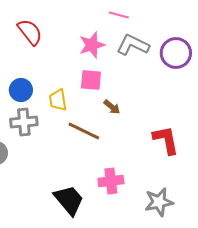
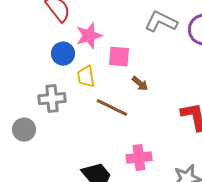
pink star: (92, 45) -> (89, 36), moved
blue circle: (21, 90) -> (63, 54), moved

